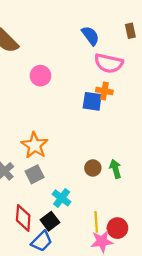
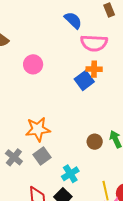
blue square: (92, 101) -> (84, 80), turned -36
orange star: (35, 145) -> (38, 129), turned -30
cyan cross: (62, 198) -> (70, 174), turned 30

